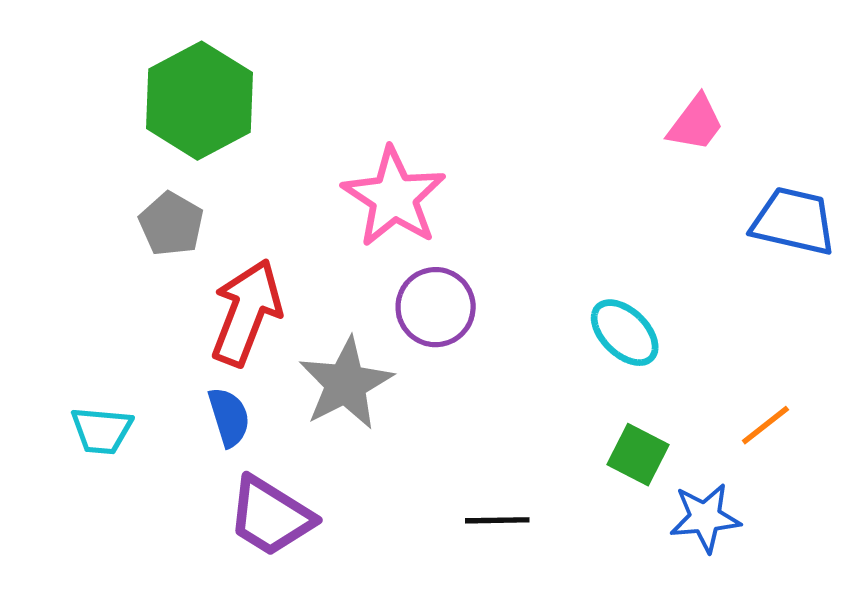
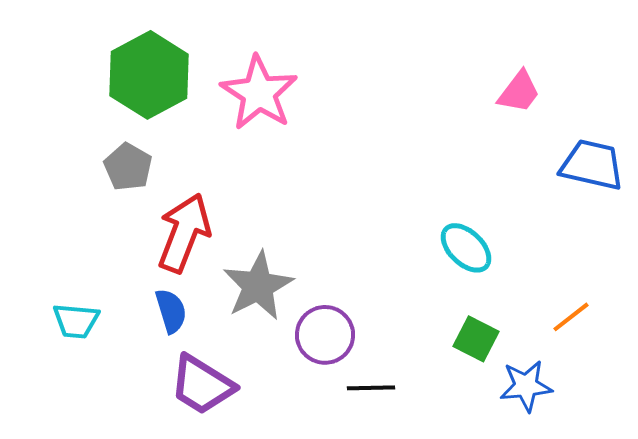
pink star: (394, 197) -> (259, 93), moved
purple circle: (436, 307) -> (325, 335), moved

